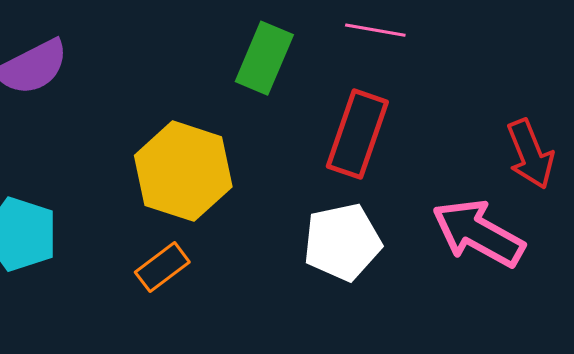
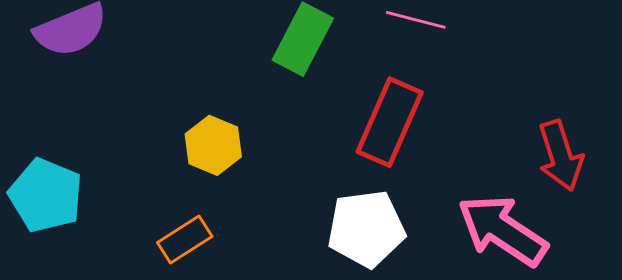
yellow hexagon: (183, 171) -> (213, 145), size x0.6

